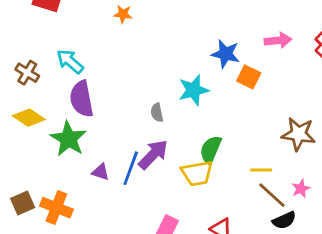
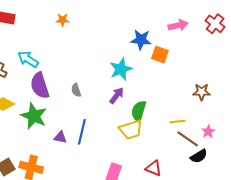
gray semicircle: (157, 113) -> (76, 90), moved
brown star: (299, 134) -> (202, 92), size x0.7
purple arrow: (153, 155) -> (117, 95), moved, size x0.7

